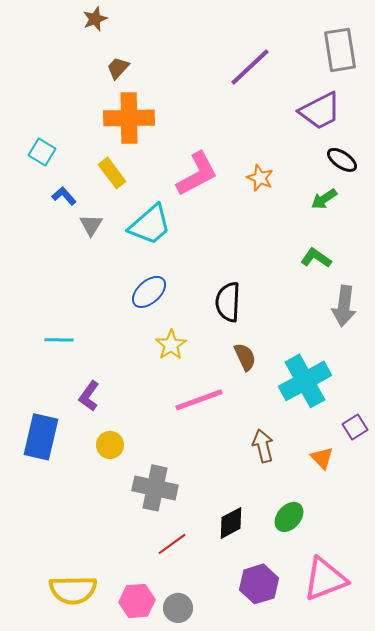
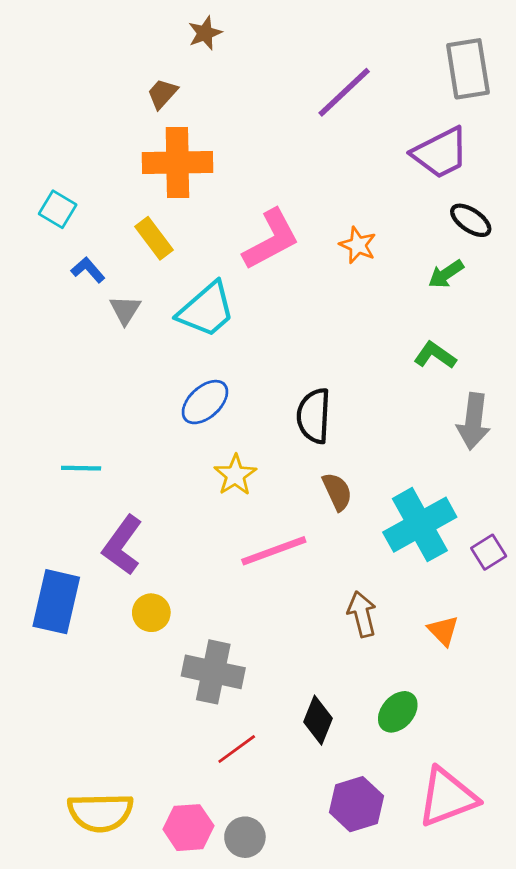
brown star: (95, 19) -> (205, 33), moved
purple L-shape: (89, 396) -> (122, 545), size x1.4
purple square: (355, 427) -> (489, 552), moved
black diamond: (231, 523) -> (318, 720), turned -40

